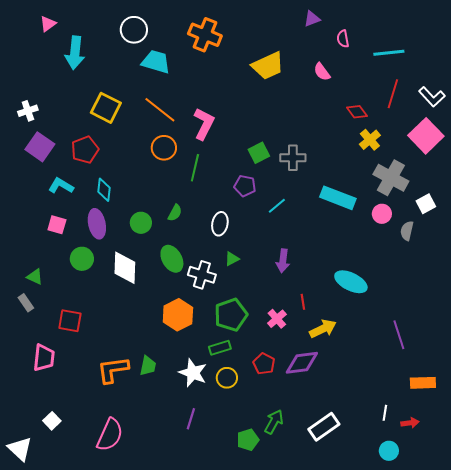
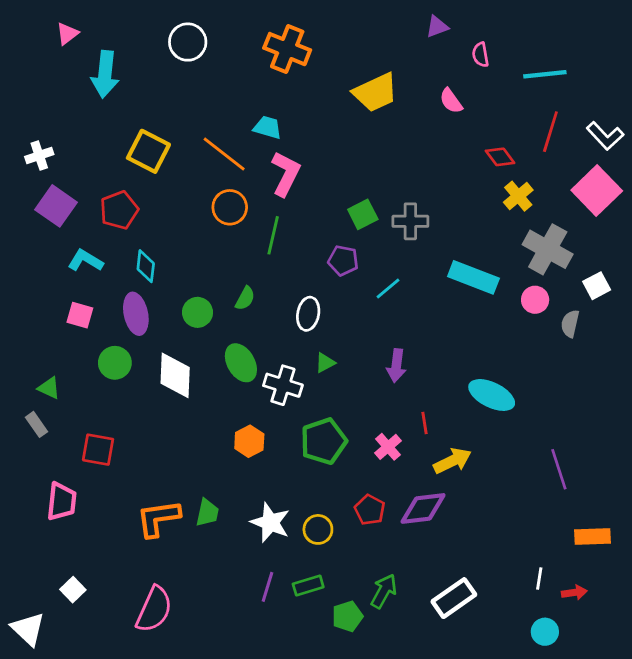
cyan trapezoid: (156, 62) -> (268, 127), moved, size x0.7
orange hexagon: (178, 315) -> (249, 441), size x0.7
green rectangle: (220, 348) -> (308, 585), moved

